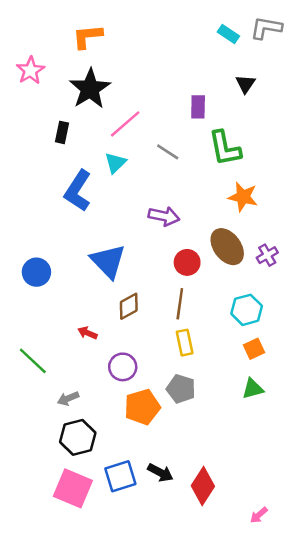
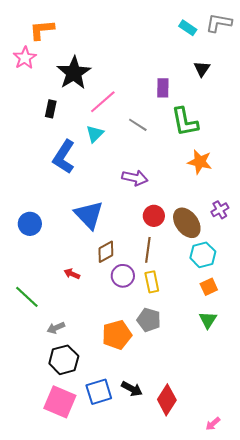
orange L-shape: (87, 36) -> (42, 30), moved
brown ellipse: (227, 247) -> (187, 223), moved
purple circle: (123, 367) -> (123, 276), moved
green triangle: (253, 389) -> (208, 320), turned -42

